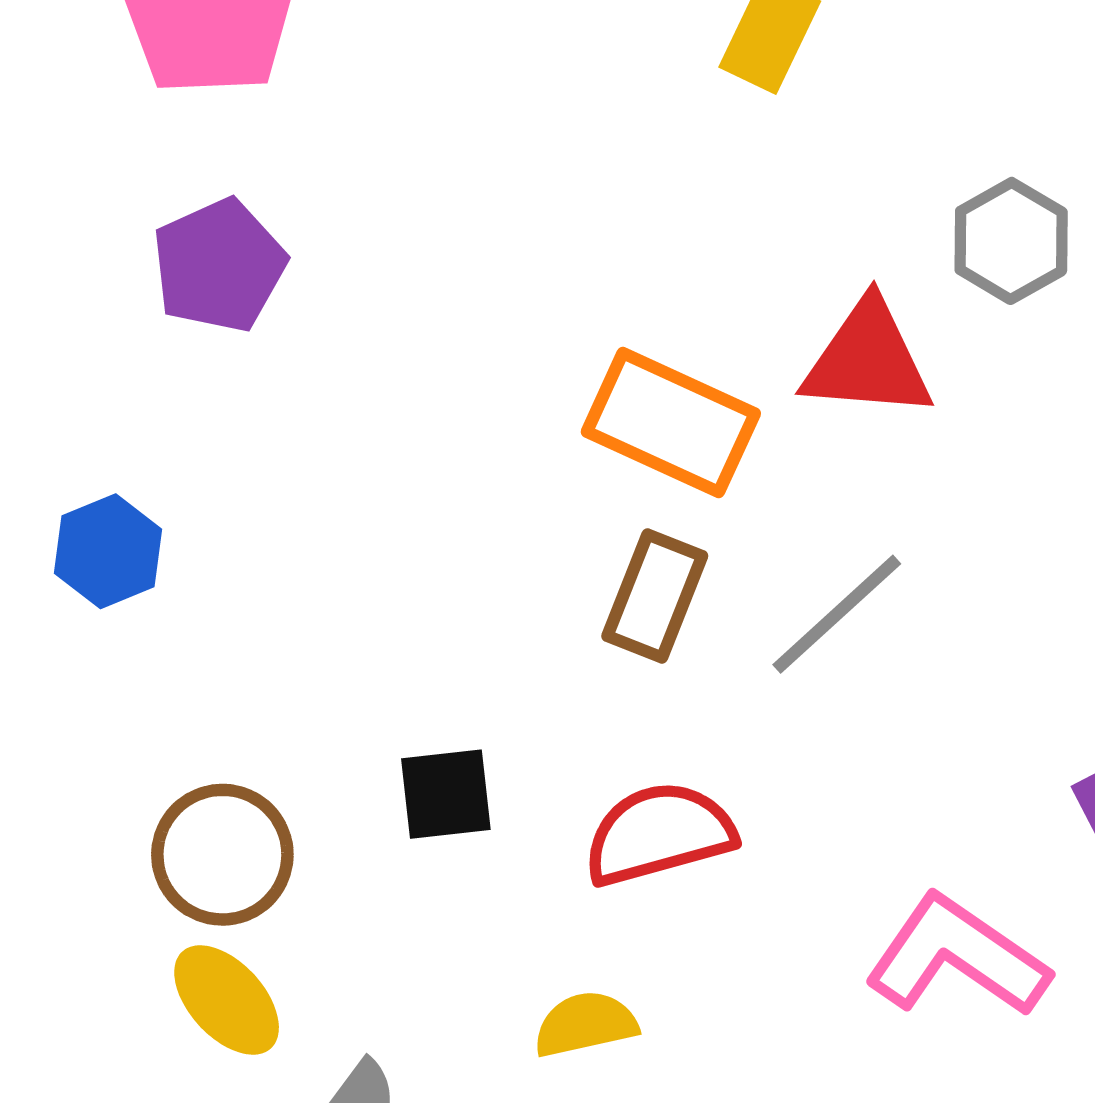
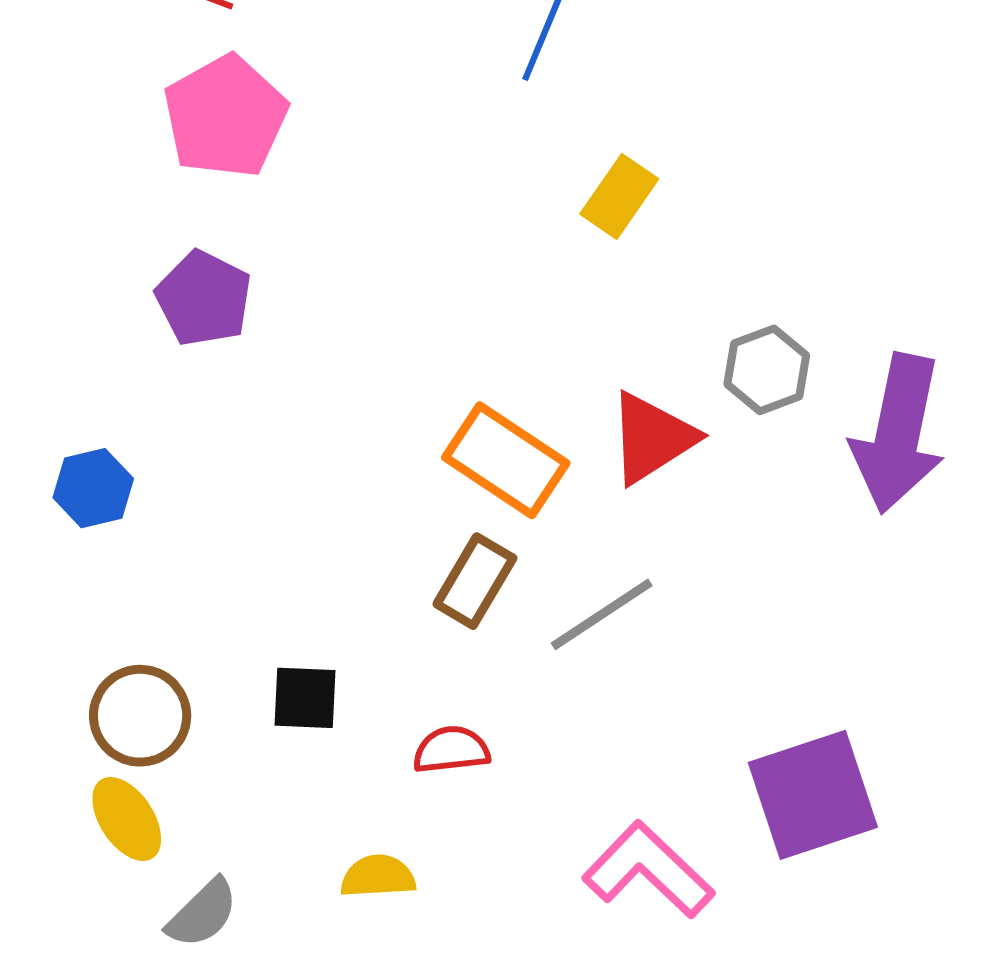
purple pentagon: (219, 265) -> (204, 298), turned -30
red triangle: (868, 360) -> (652, 438), turned -46
red semicircle: (659, 834) -> (451, 750), size x0.7

